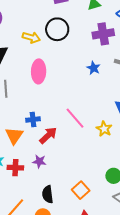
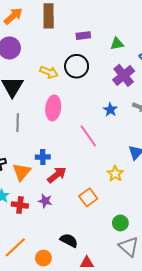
purple cross: (103, 34) -> (124, 75), turned -35
pink line: (75, 118) -> (88, 136), moved
orange square: (81, 190) -> (88, 197), moved
black semicircle: (48, 194) -> (69, 240), moved, turned 120

